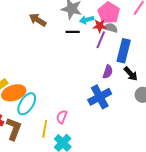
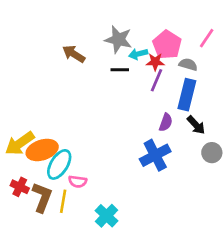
gray semicircle: (111, 28) -> (188, 64), moved
pink semicircle: (62, 117) -> (78, 182), moved, turned -104
yellow line: (45, 129) -> (63, 201), moved

